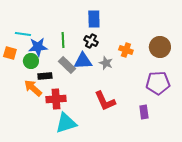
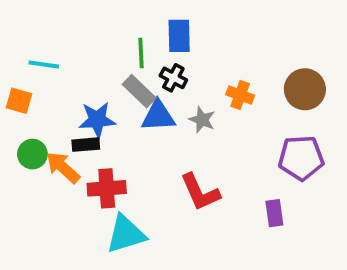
green line: (63, 40) -> (141, 53), moved
blue star: (38, 47) -> (97, 120), moved
green circle: (31, 61) -> (32, 154), moved
gray rectangle: (67, 65) -> (139, 91), moved

